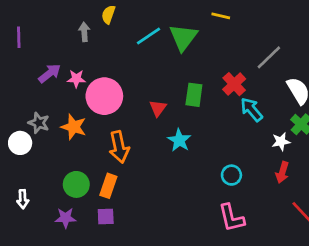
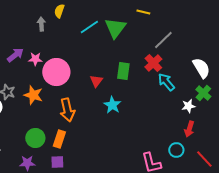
gray line: (269, 57) -> (163, 40), moved
cyan circle: (231, 175) -> (176, 150), moved

